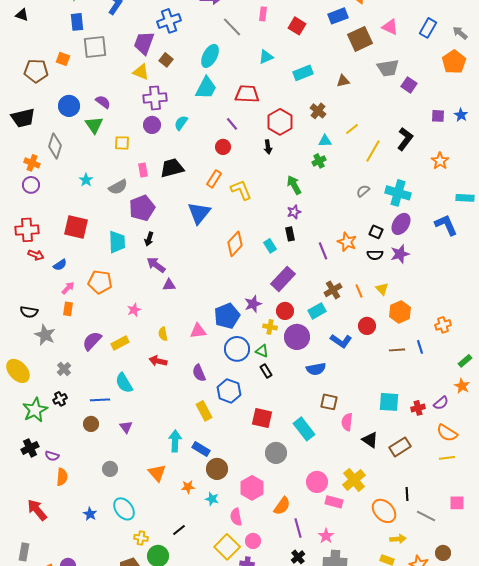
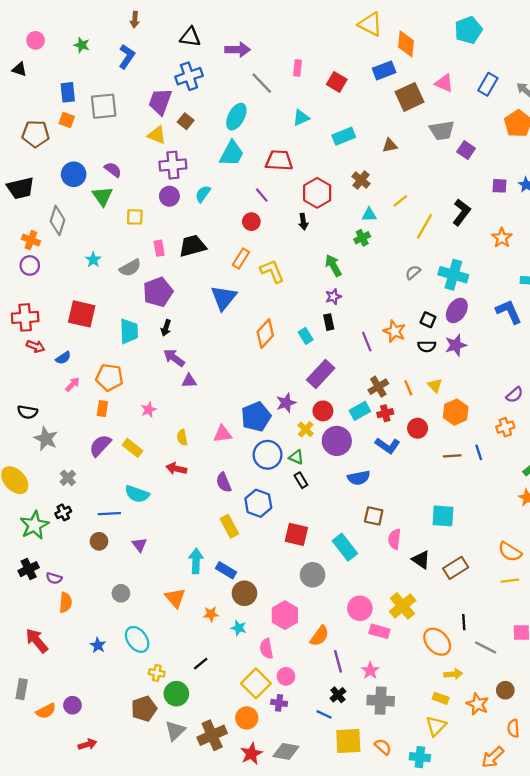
blue rectangle: (77, 22) -> (68, 92), moved
orange rectangle: (68, 309) -> (102, 409), moved
yellow cross: (270, 327) -> (306, 429), turned 32
yellow rectangle: (120, 343) -> (132, 448), turned 66
cyan semicircle: (124, 383) -> (137, 494), turned -40
purple semicircle: (441, 403) -> (515, 395), moved
red cross: (418, 408) -> (385, 413), moved

